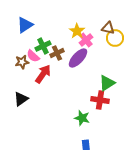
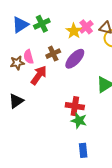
pink cross: (86, 40) -> (86, 27), moved
green cross: (43, 46) -> (42, 24), moved
pink semicircle: (33, 56) -> (28, 57), turned 32
red cross: (100, 100) -> (75, 106), moved

